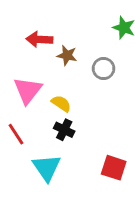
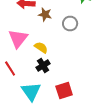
black cross: (64, 130) -> (43, 66), turned 32
red square: (114, 168) -> (64, 90), moved, turned -36

